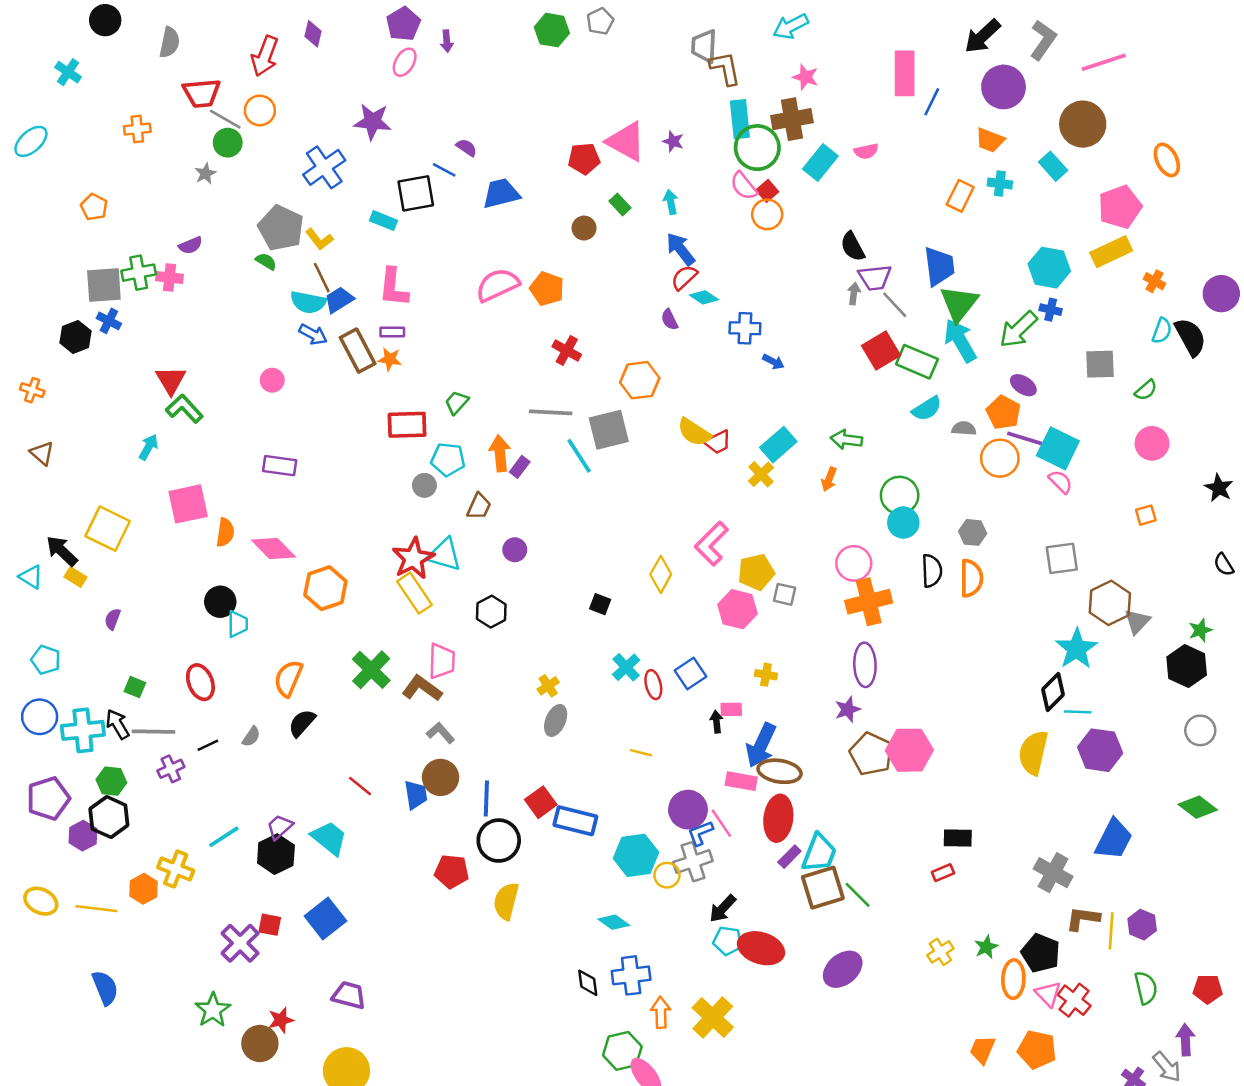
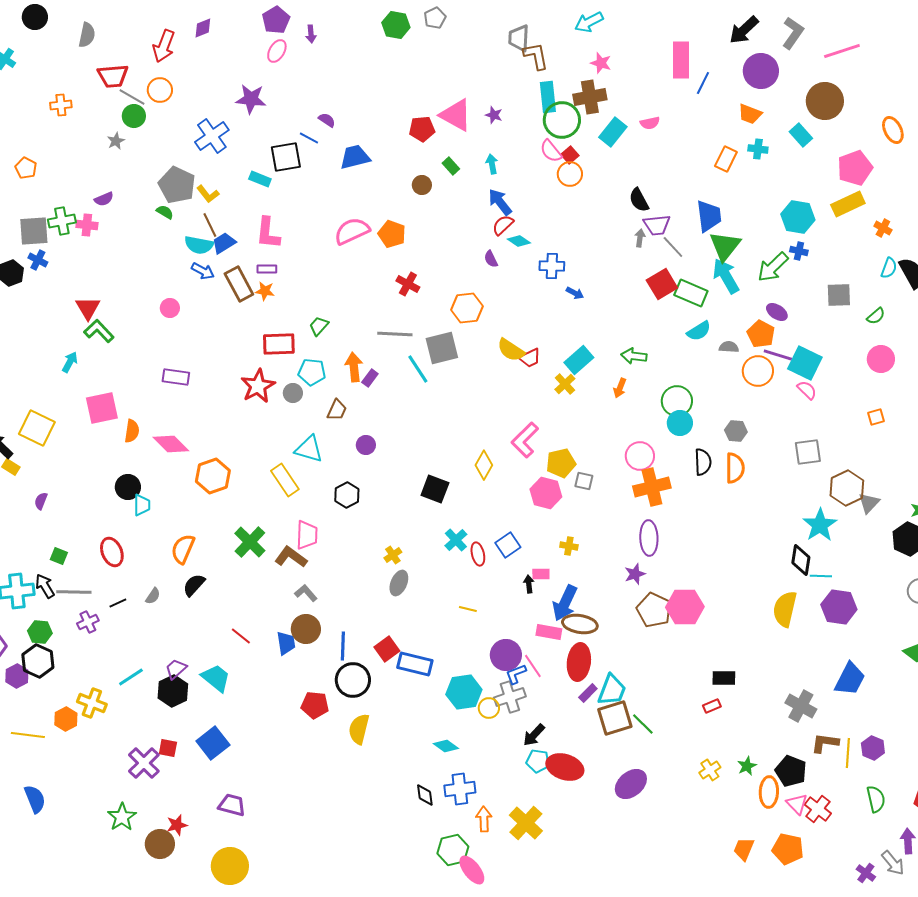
purple diamond: (313, 34) -> (203, 28), turned 55
red star: (413, 558) -> (258, 386), moved
black square: (600, 604) -> (435, 489), size x1.6
black diamond: (1053, 692) -> (801, 560), turned -36

